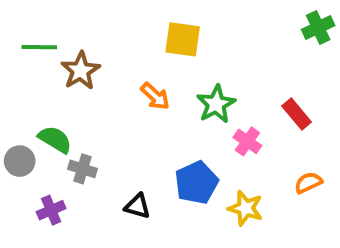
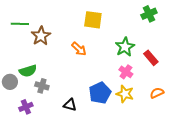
green cross: (318, 27) -> (149, 14), moved
green star: (216, 104) -> (125, 47), moved
green semicircle: (55, 139) -> (28, 71), turned 132
yellow star: (245, 208) -> (125, 94), moved

